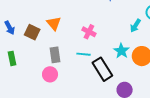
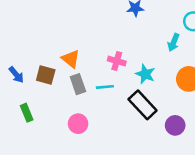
cyan star: (121, 51) -> (145, 74), moved
cyan line: (83, 54) -> (105, 87), moved
gray rectangle: (55, 55) -> (78, 84), moved

